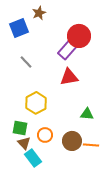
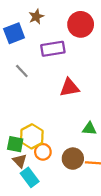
red circle: (79, 36) -> (81, 24), moved
purple rectangle: (68, 49) -> (53, 49), moved, turned 40
yellow hexagon: (36, 103) -> (32, 136), moved

